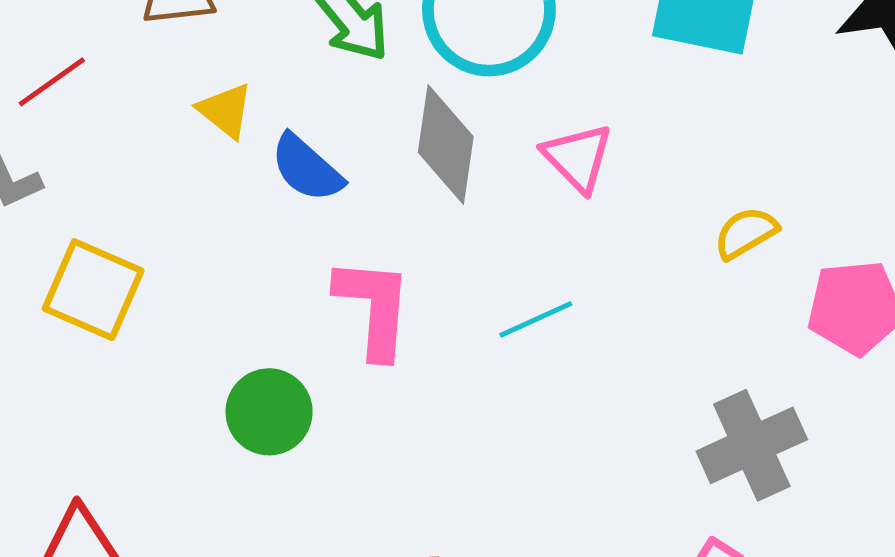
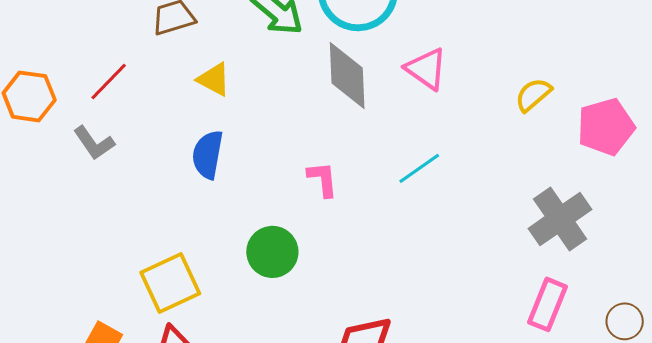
blue semicircle: (307, 168) -> (208, 155), moved, turned 69
yellow square: (93, 290) -> (170, 283), moved, turned -38
pink L-shape: (374, 308) -> (323, 179), size x0.6

